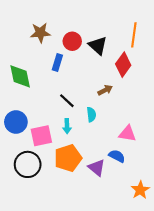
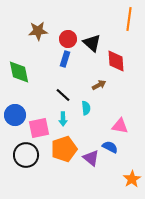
orange line: (134, 35) -> (129, 19), moved
blue rectangle: (57, 62) -> (65, 59), moved
red diamond: (123, 65) -> (116, 61), turned -40

